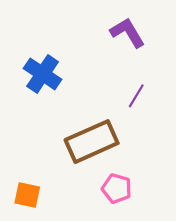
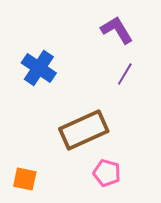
purple line: (136, 96) -> (125, 74), moved

